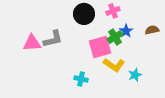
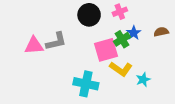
cyan cross: (81, 79) -> (86, 84), size x1.6

